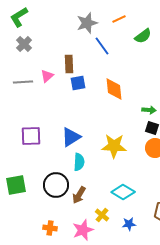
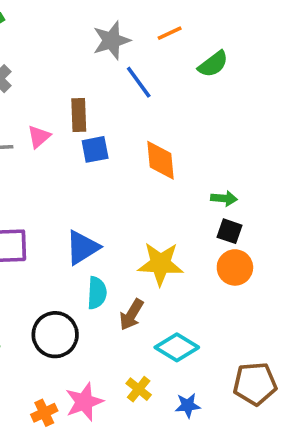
brown arrow: (79, 195) -> (131, 315), moved
orange cross: (50, 228) -> (44, 413), turned -32
pink star: (83, 230) -> (84, 402), moved

